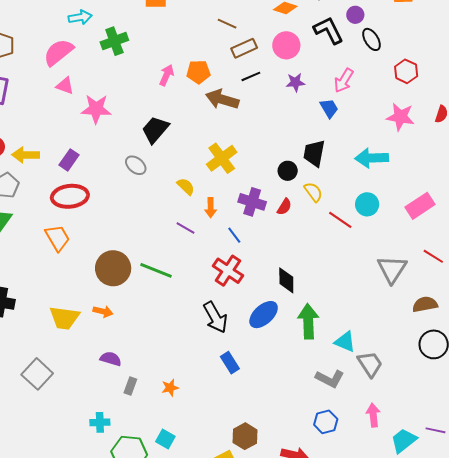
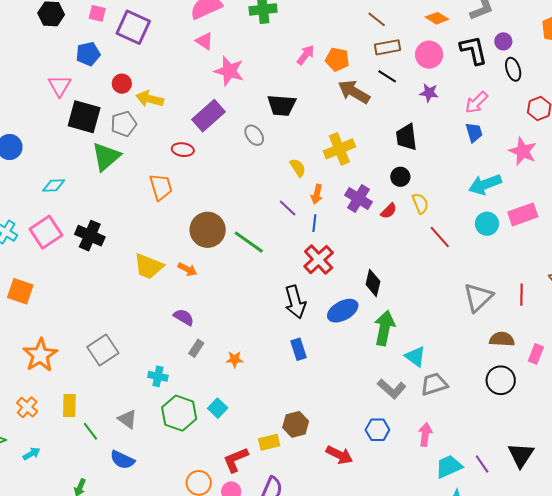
black line: (251, 76) -> (387, 76), turned 42
blue trapezoid: (329, 108) -> (474, 132), moved
black trapezoid: (155, 130) -> (282, 105), turned -140
black trapezoid: (314, 153) -> (406, 137), moved, turned -32
cyan arrow: (372, 158) -> (485, 184), turned -32
purple rectangle: (69, 160) -> (209, 116), moved, size x1.5
red ellipse: (70, 196) -> (183, 150), size x0.6
cyan circle: (367, 204) -> (487, 224), moved
pink rectangle: (420, 206) -> (523, 214), moved
blue line: (234, 235) -> (314, 223), moved, turned 30
red line: (433, 256) -> (521, 295), turned 45
gray trapezoid: (370, 364) -> (434, 384), turned -88
gray square: (37, 374) -> (103, 350), moved
purple line: (436, 430) -> (482, 464), turned 30

